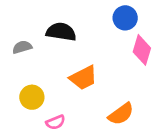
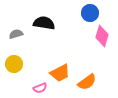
orange trapezoid: (83, 78) -> (60, 73), moved
yellow circle: (32, 97) -> (14, 64), moved

